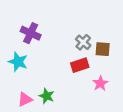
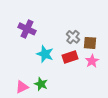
cyan star: (18, 62) -> (45, 54), moved
pink star: (100, 83) -> (92, 61), moved

